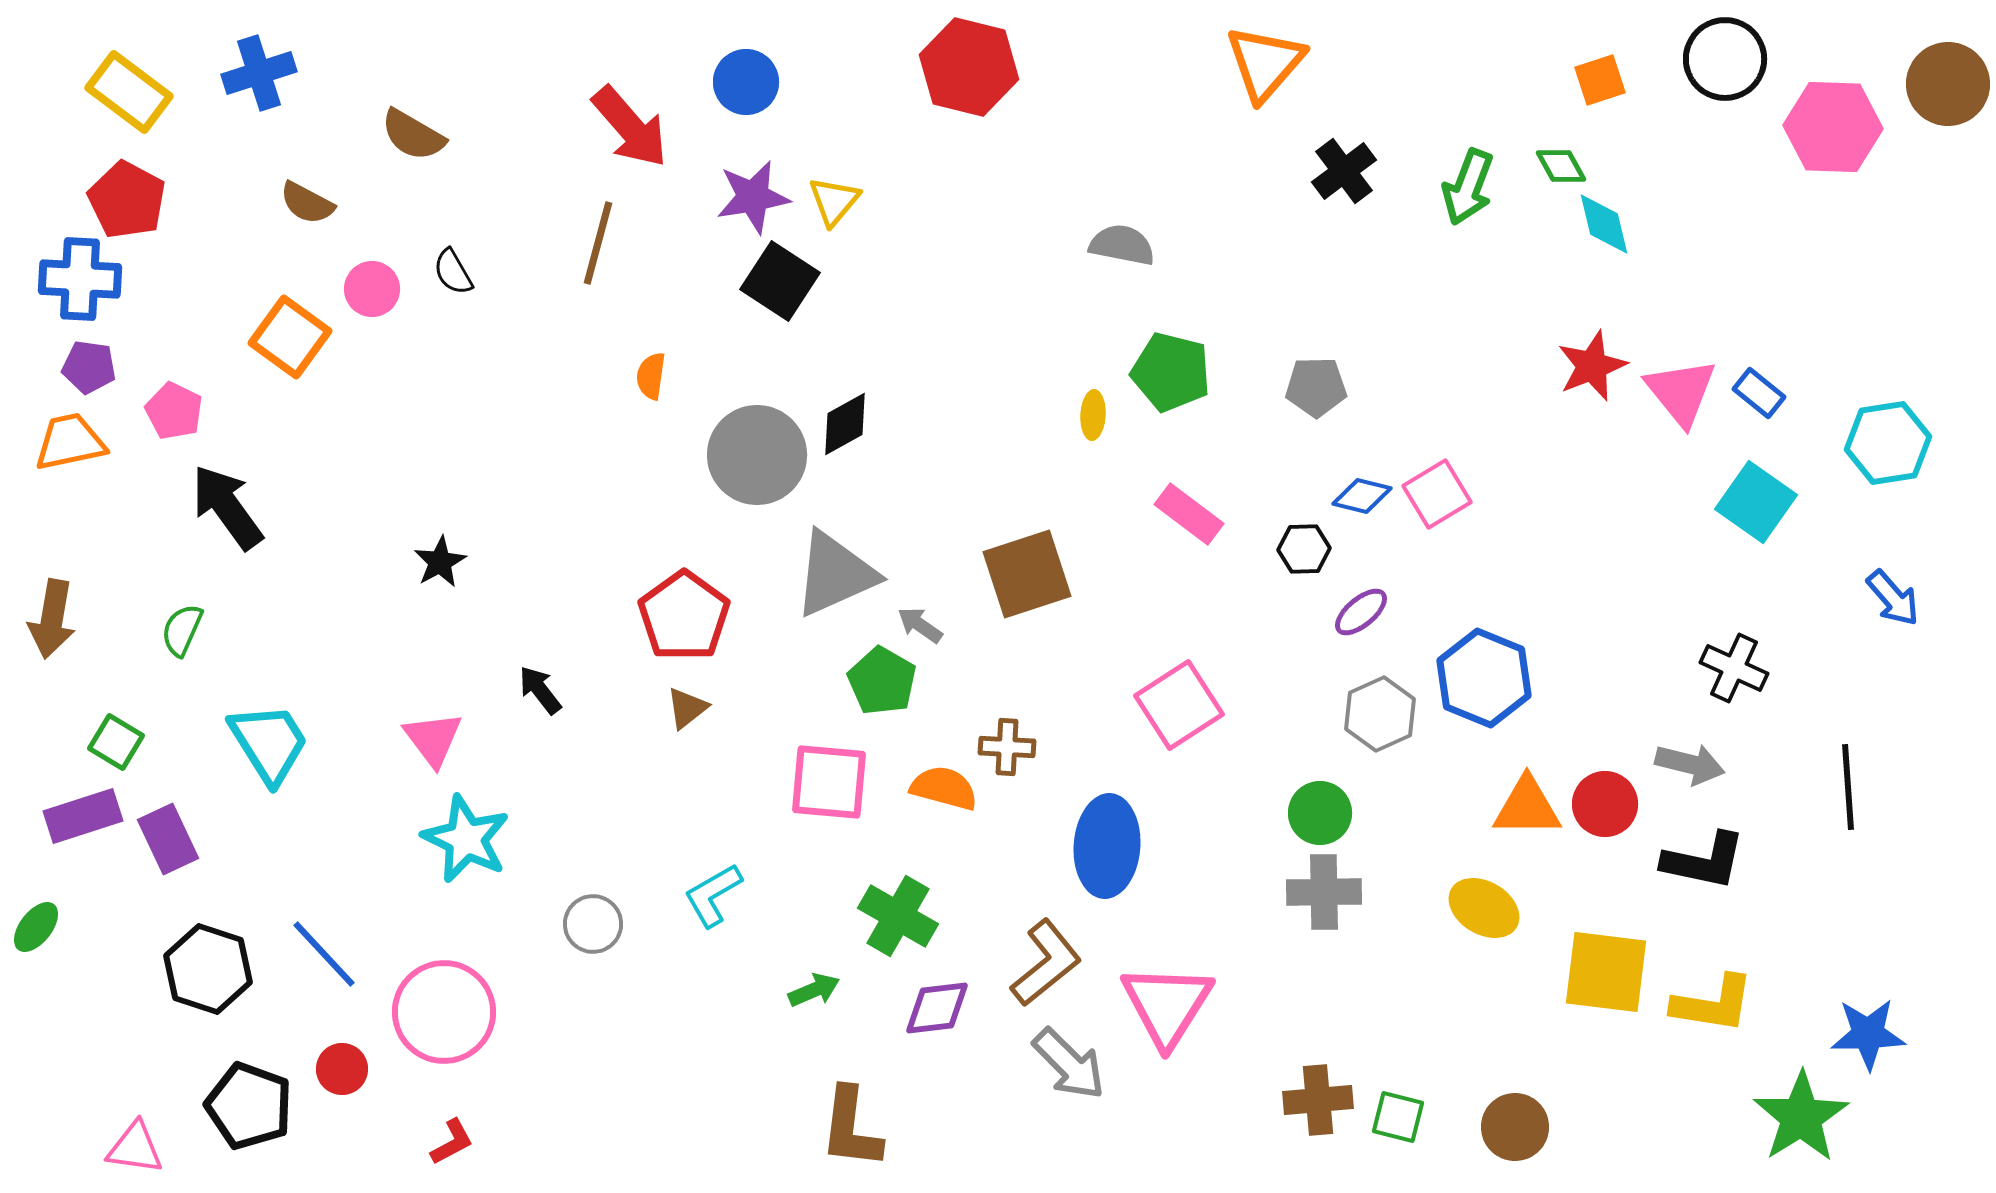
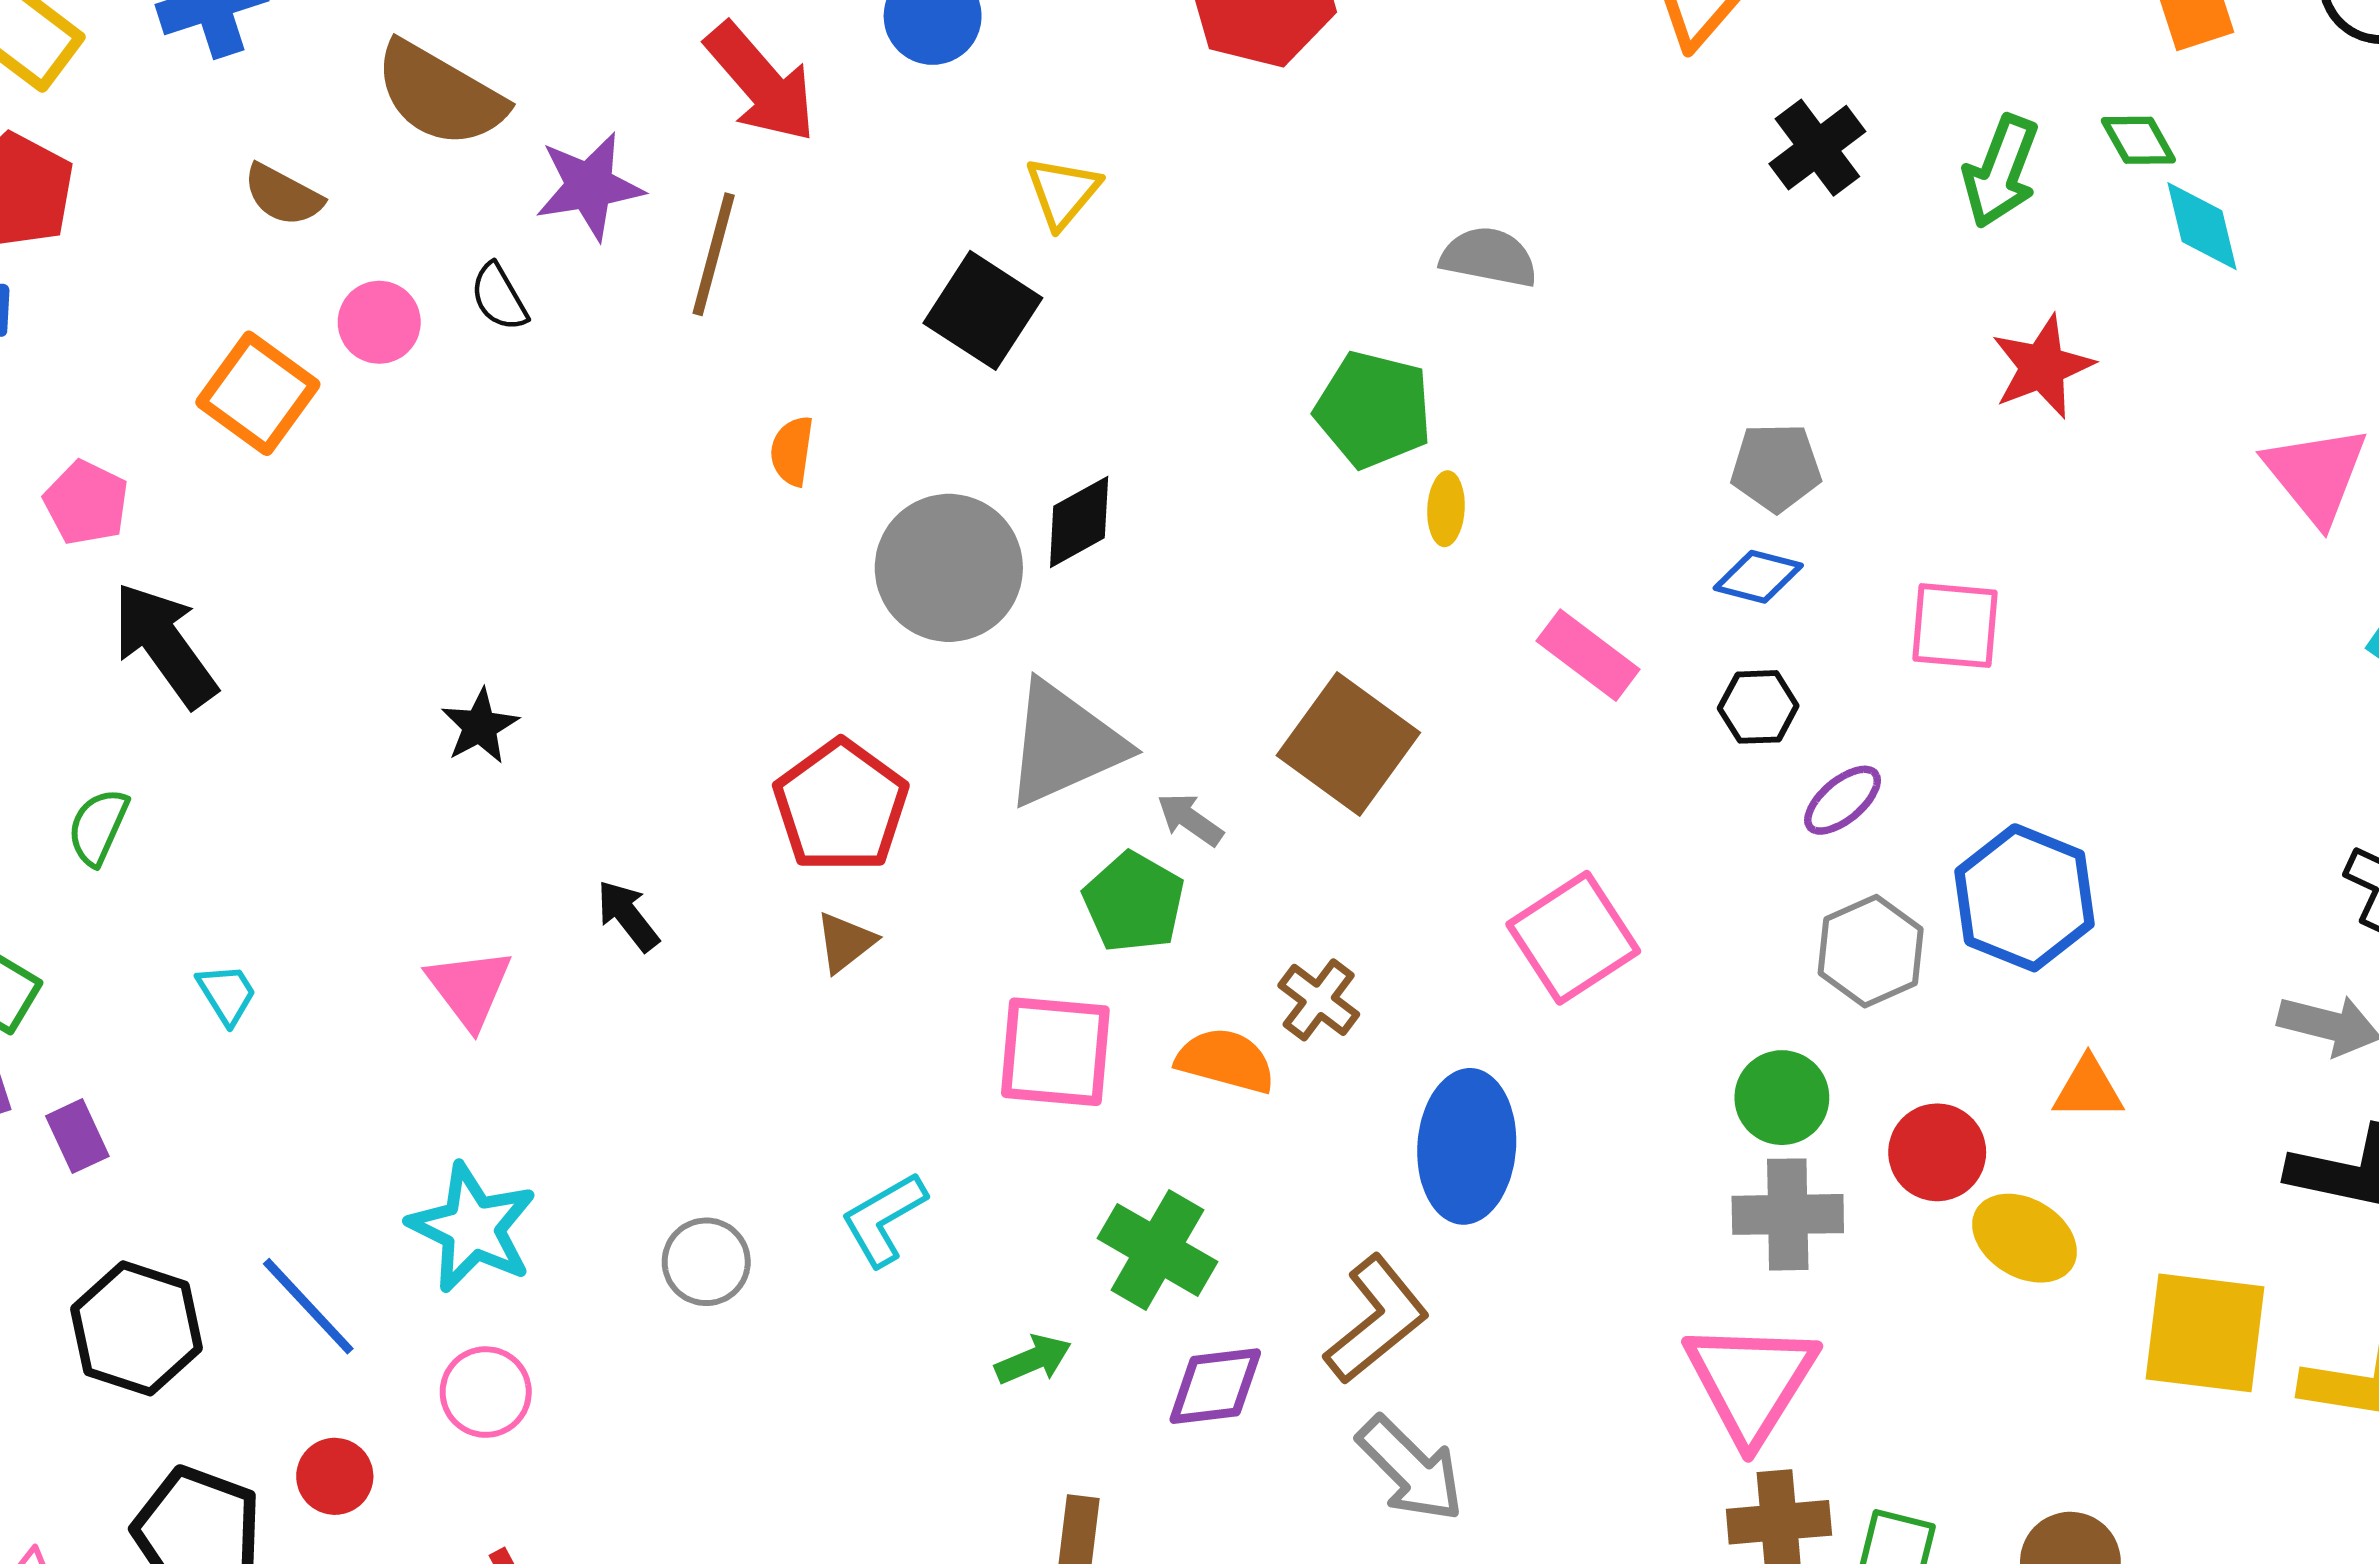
brown semicircle: (413, 135) -> (440, 94), size x1.4
purple star: (753, 197) -> (589, 186), moved
red star: (1592, 366) -> (2042, 367), moved
green pentagon: (1171, 372) -> (1373, 410), moved
pink square: (1437, 494) -> (1955, 626), turned 36
blue diamond: (1362, 496) -> (1758, 577), moved
brown square: (1027, 574) -> (1348, 744), turned -36
cyan trapezoid: (269, 743) -> (227, 994), size x0.5
brown cross: (1007, 747) -> (1319, 1000), turned 34
red circle: (1605, 804) -> (1937, 1152), moved
orange triangle: (1527, 807) -> (2088, 1089), size x0.7
purple rectangle: (168, 839) -> (77, 1136), size x0.7
cyan star: (466, 839) -> (472, 1228), moved
pink triangle: (1167, 1005) -> (1751, 1382), moved
pink circle: (444, 1012) -> (486, 1392), size x0.6

